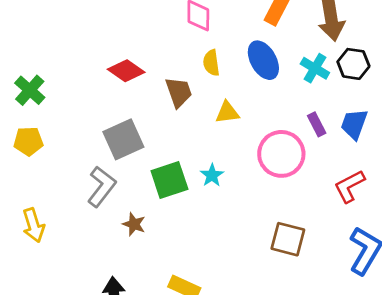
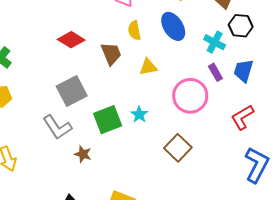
cyan cross: (315, 68) -> (215, 42), moved
gray L-shape: (102, 187) -> (57, 127), turned 112
brown square: (288, 239) -> (178, 148), moved, turned 32

